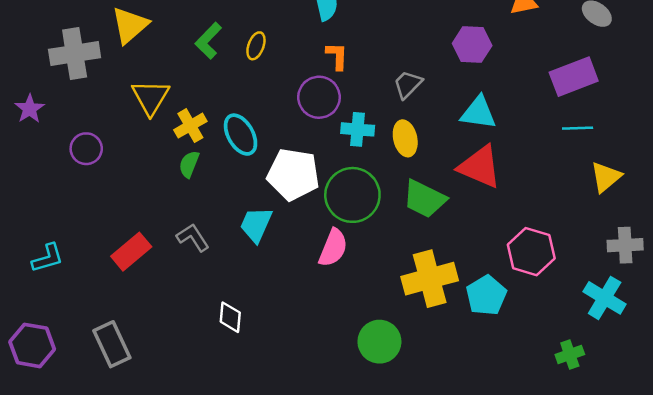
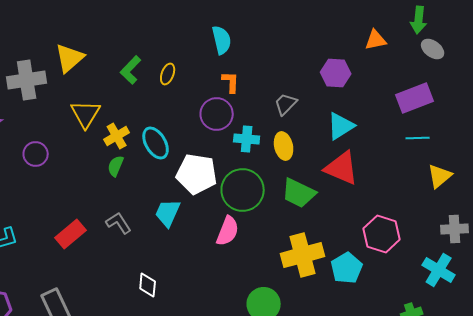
cyan triangle: (479, 113) -> (341, 126), turned -40

